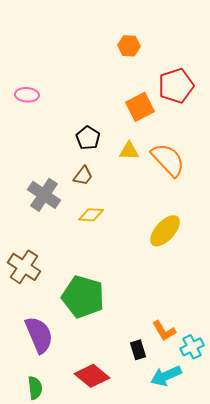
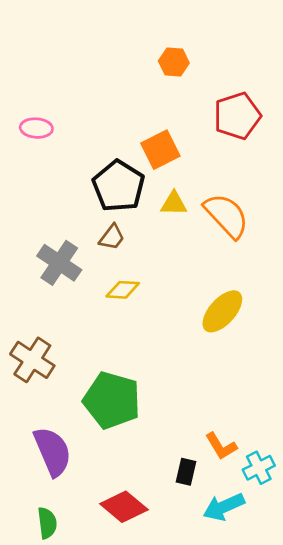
orange square: (140, 107) -> (160, 150), moved
black pentagon: (88, 138) -> (119, 186), size x1.6
black rectangle: (138, 350) -> (186, 472), turned 30

